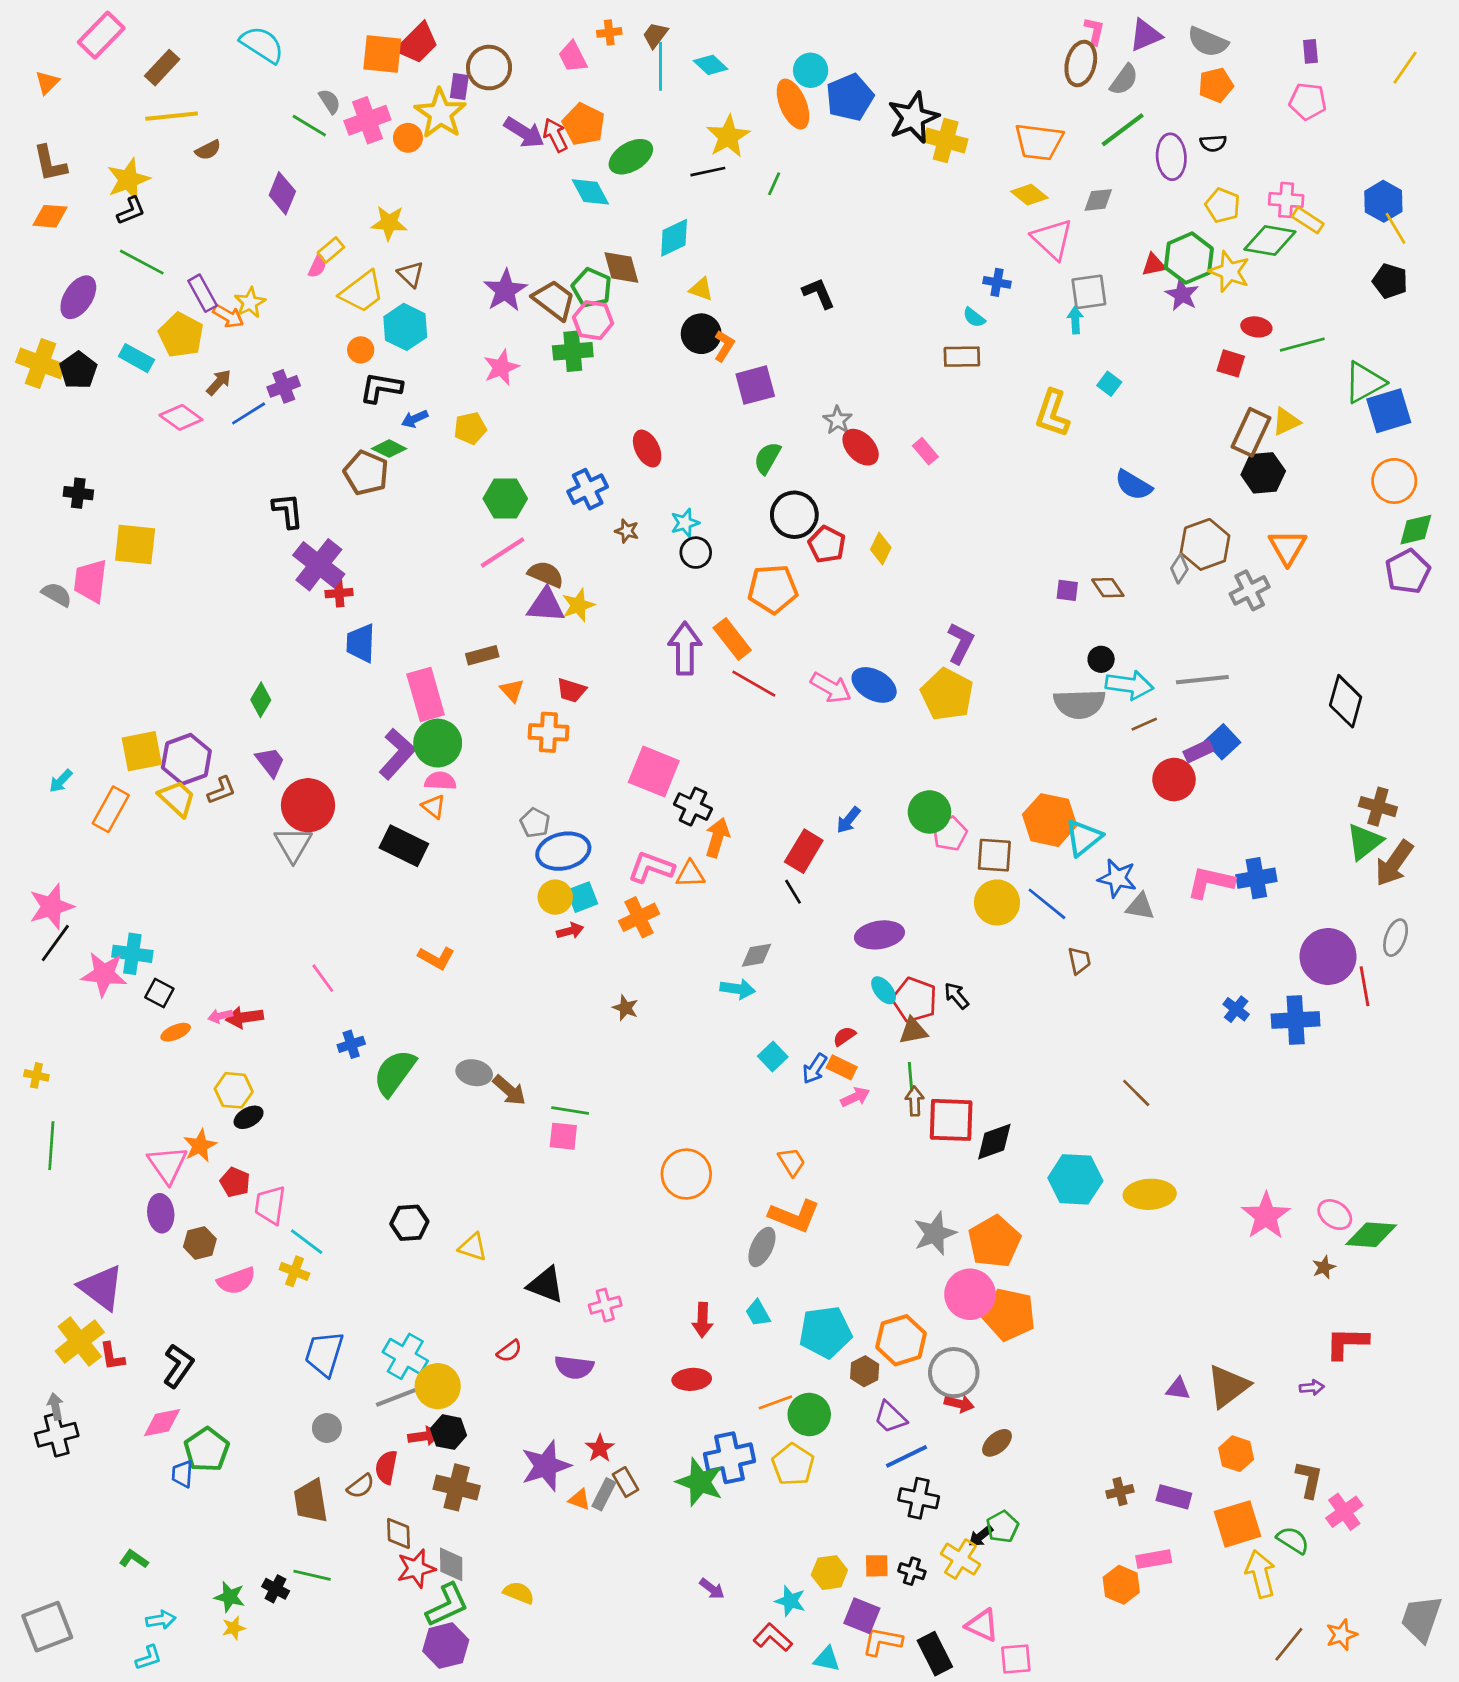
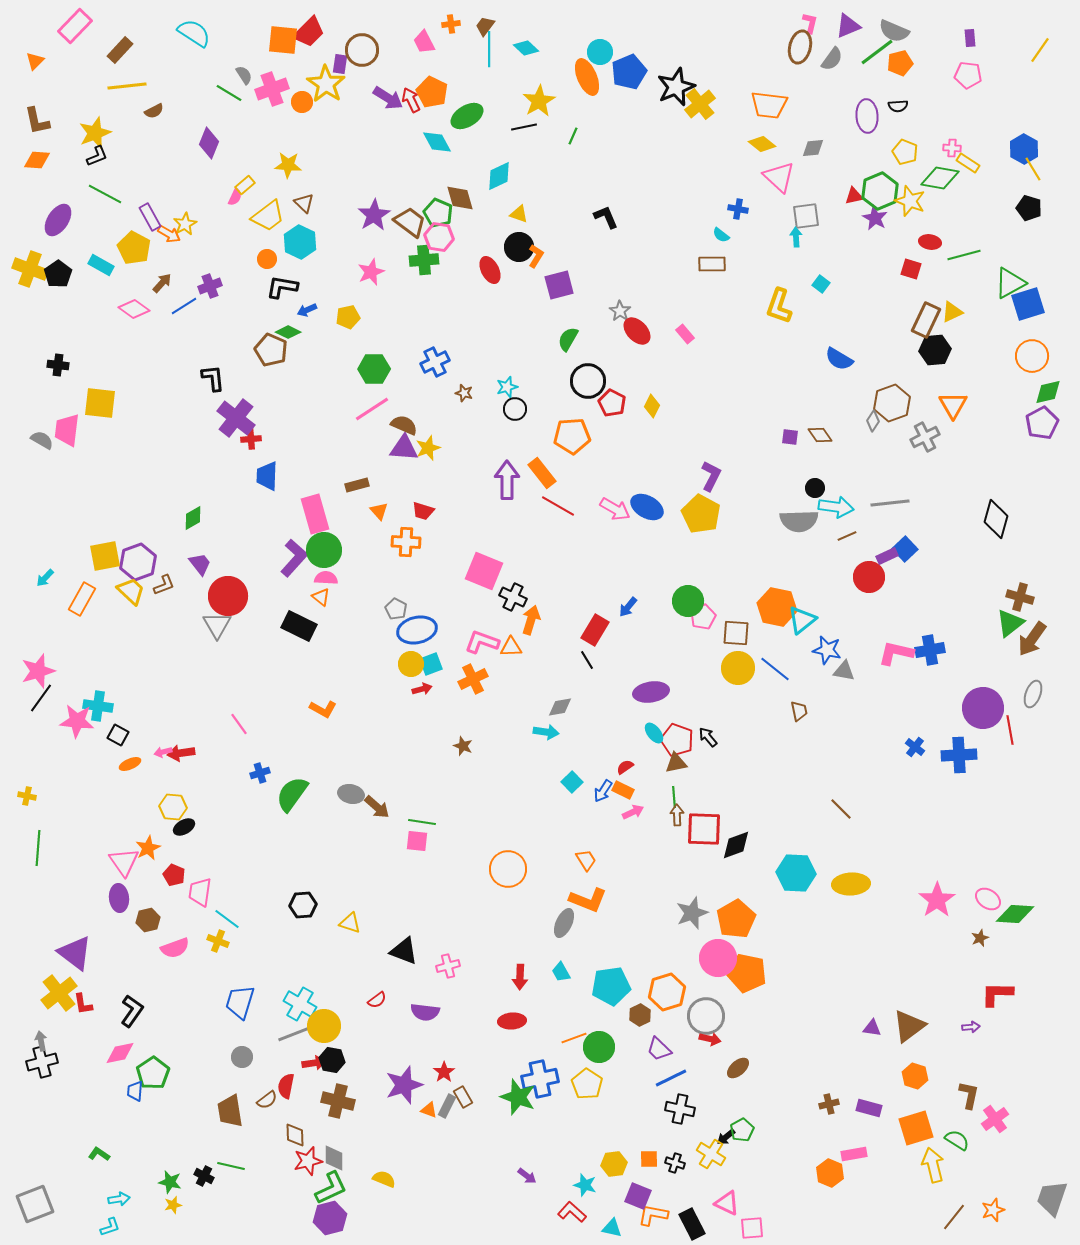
green line: (1123, 130) -> (877, 52), moved
yellow cross: (946, 141) -> (700, 104), turned 36
pink cross: (1286, 200) -> (952, 148), size x0.7
red ellipse: (647, 449) -> (490, 270), moved
green diamond: (261, 700) -> (193, 518), turned 30

